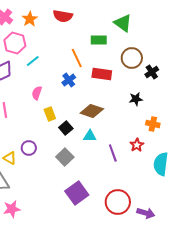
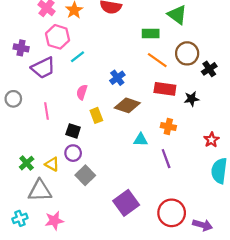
orange line: (77, 58) -> (157, 60), moved, turned -30
red rectangle: (102, 74) -> (165, 89), moved
brown diamond: (92, 111) -> (127, 105), moved
orange cross: (153, 124) -> (168, 126), moved
black square: (66, 128) -> (73, 131), moved, turned -32
red star: (137, 145) -> (211, 140), moved
gray square: (65, 157) -> (85, 175), moved

